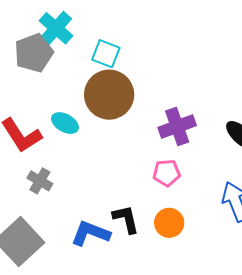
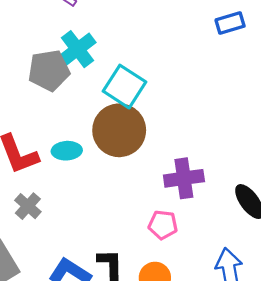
cyan square: (106, 54) -> (124, 87), size x1.4
cyan ellipse: (65, 123) -> (67, 151), turned -44

